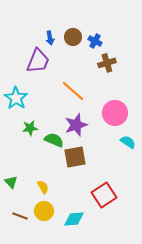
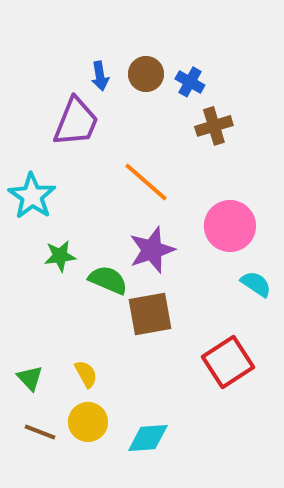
green triangle: (11, 182) -> (30, 378), moved
red square: (104, 195) -> (228, 362), moved

